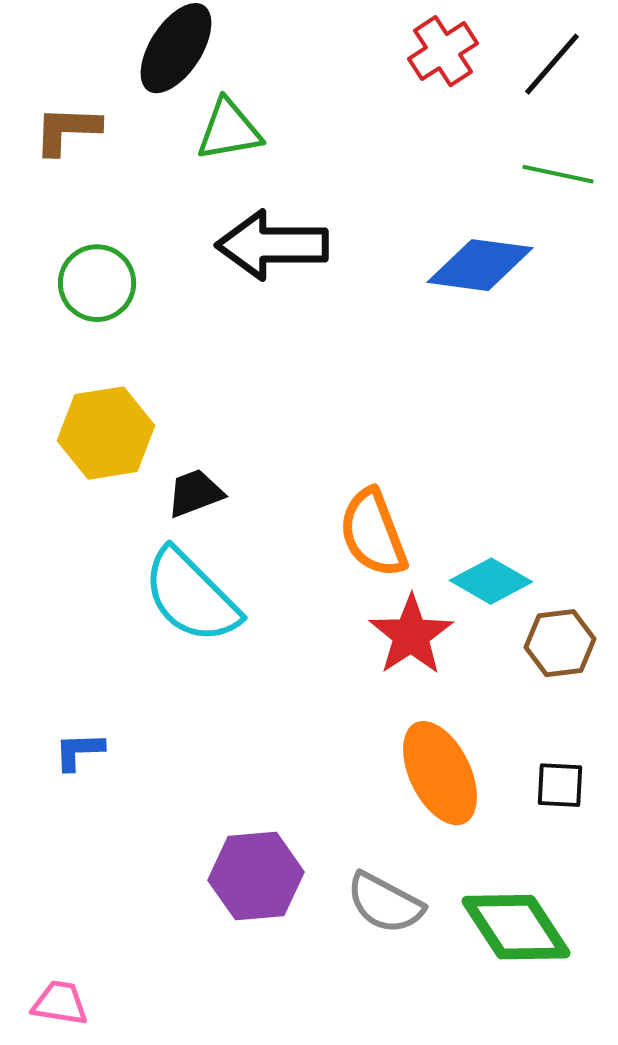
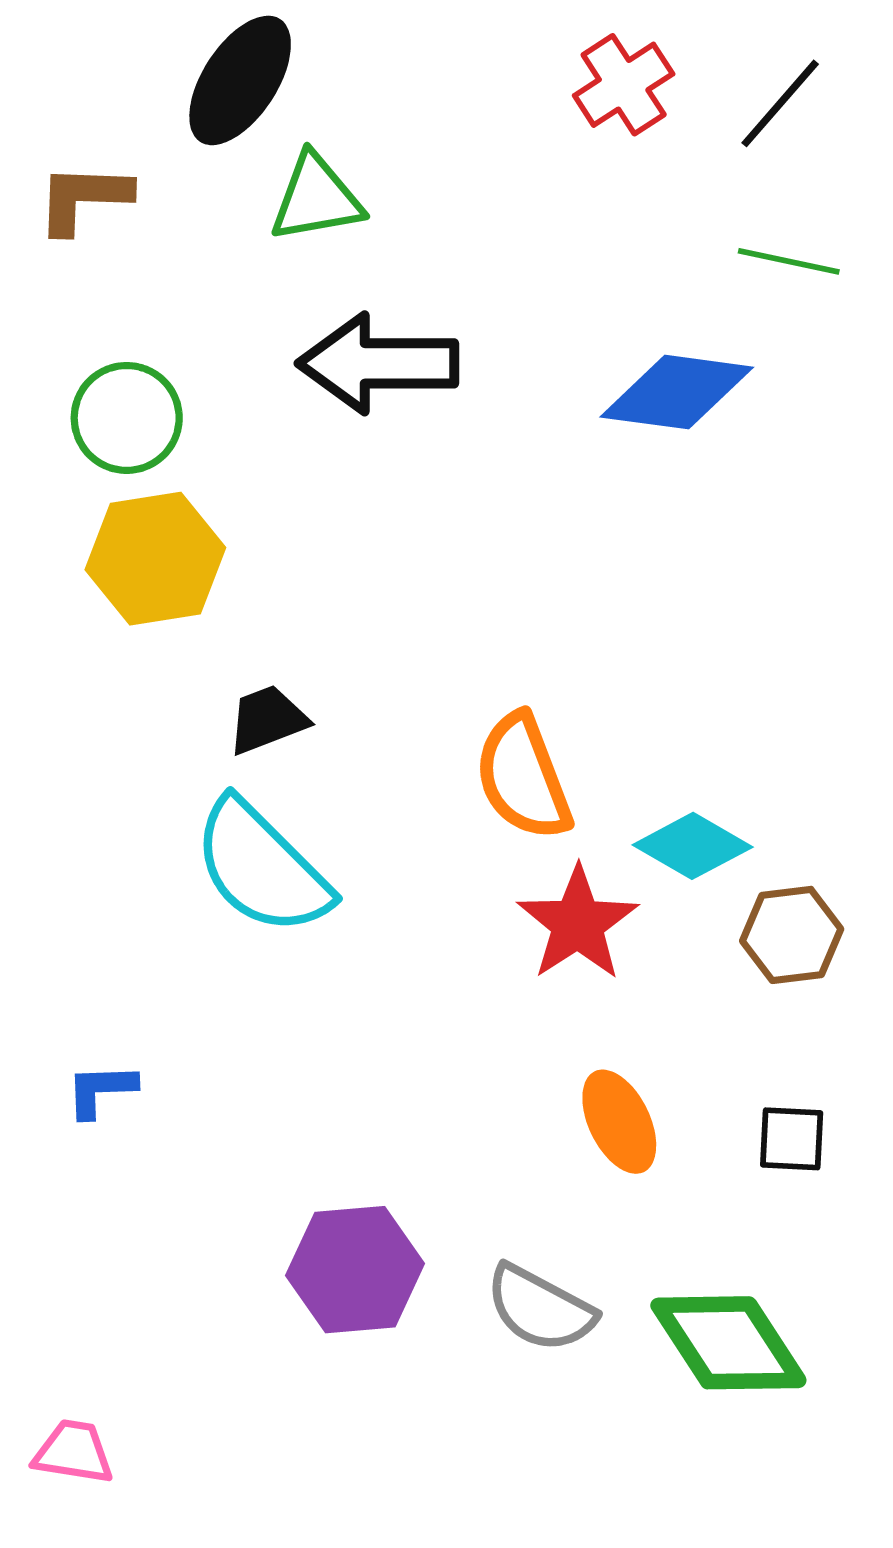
yellow hexagon: (106, 433) -> (155, 559), moved
orange ellipse: (440, 773) -> (619, 1122), size x0.7

